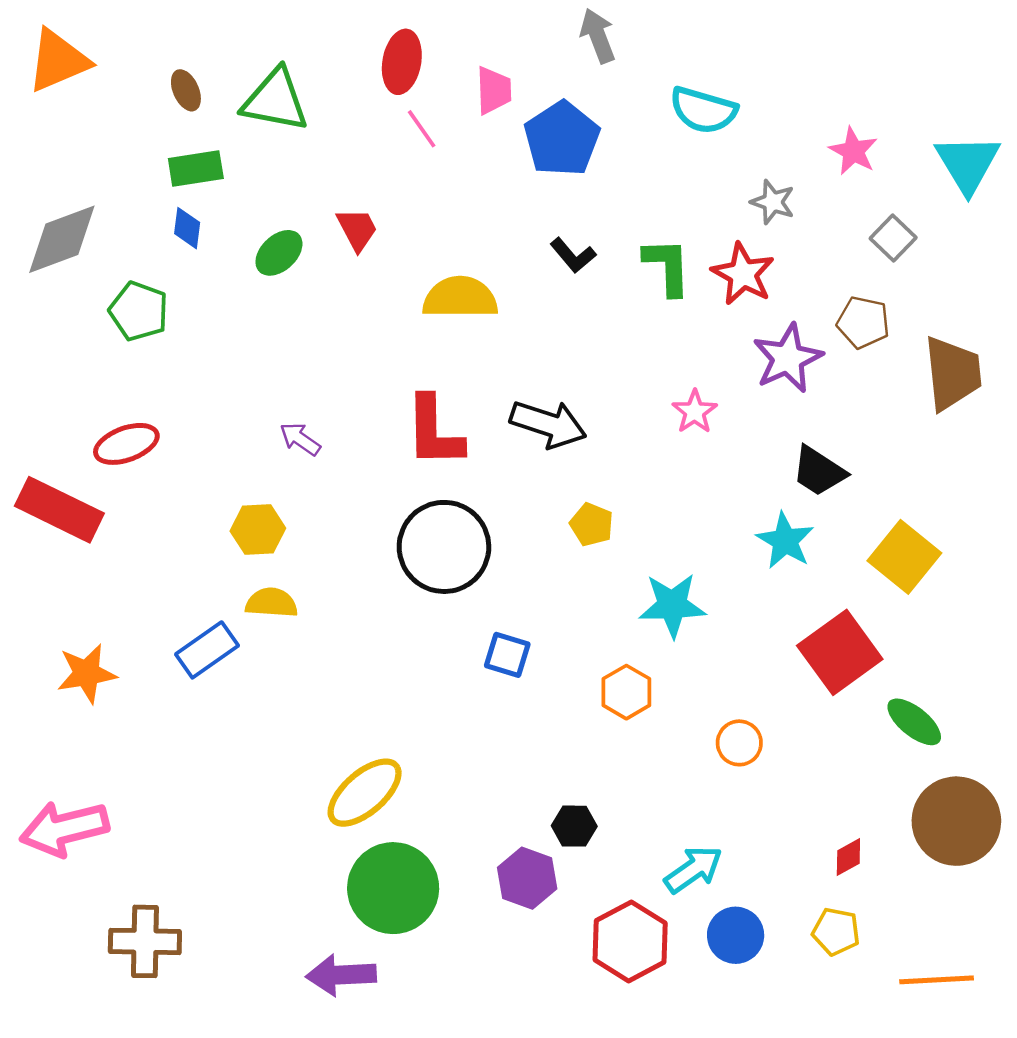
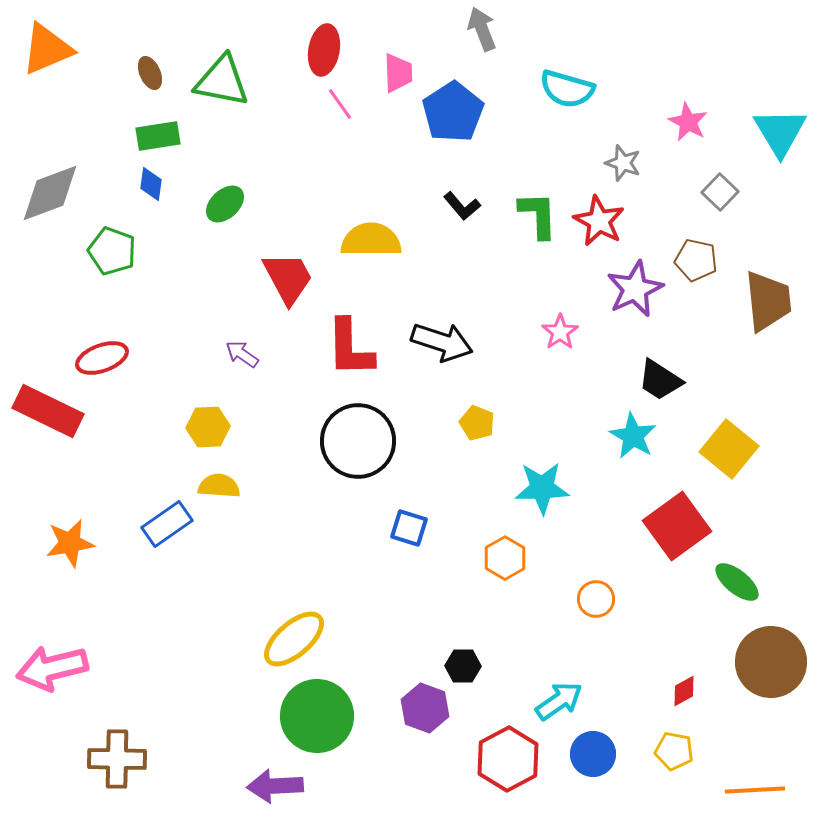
red trapezoid: (357, 229) -> (288, 278), moved, size x1.5

